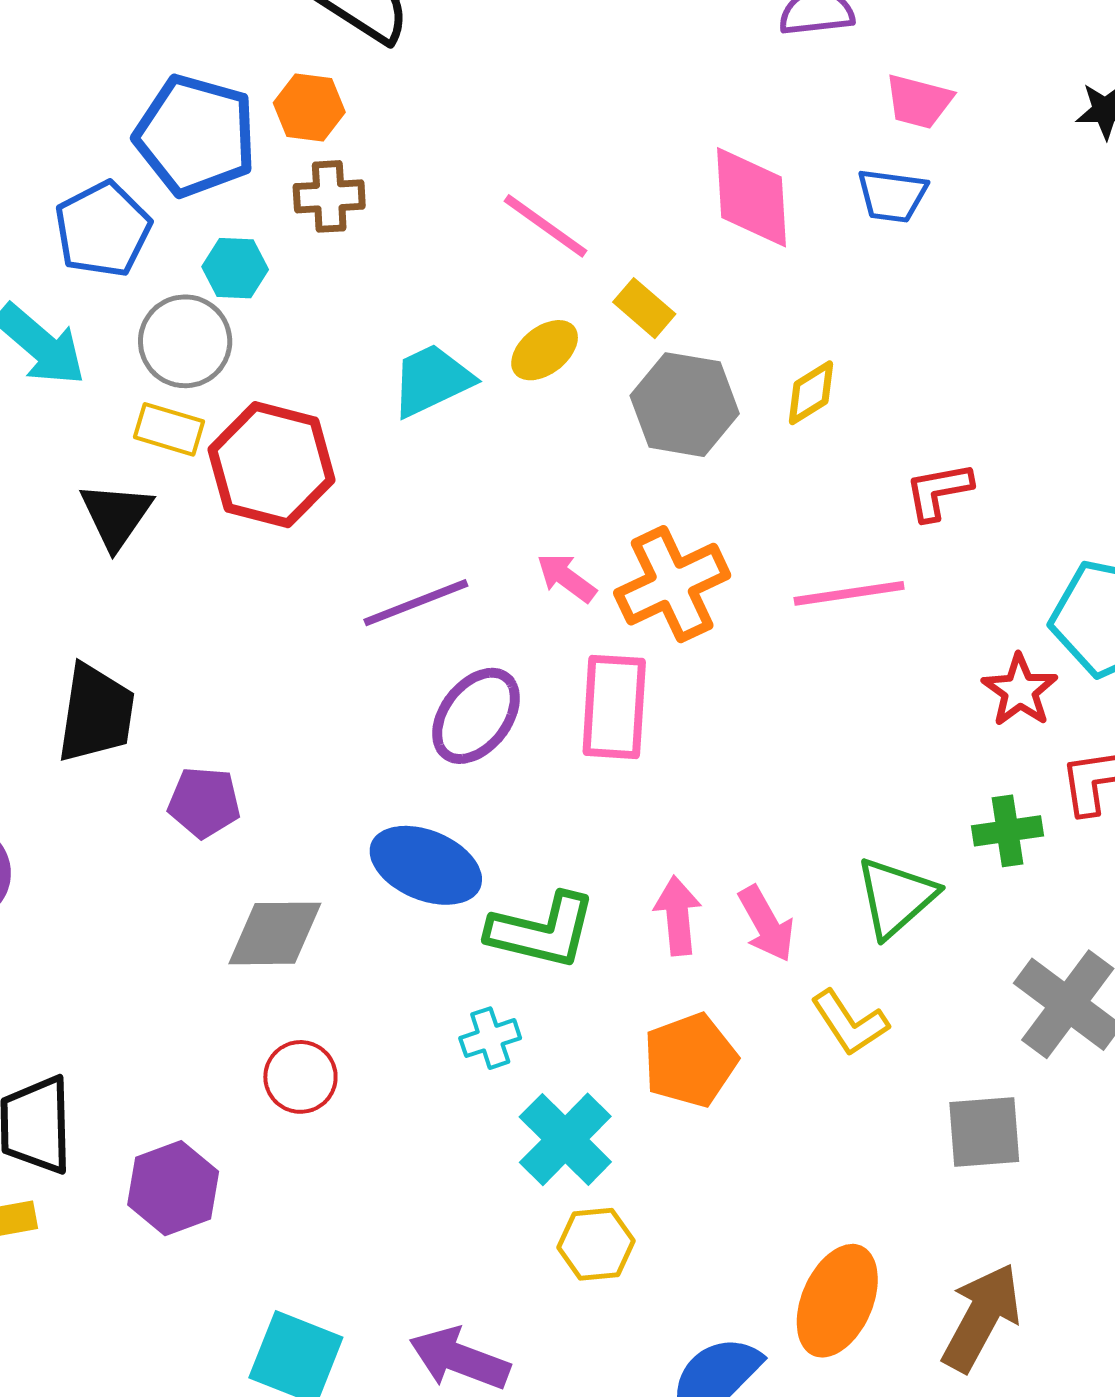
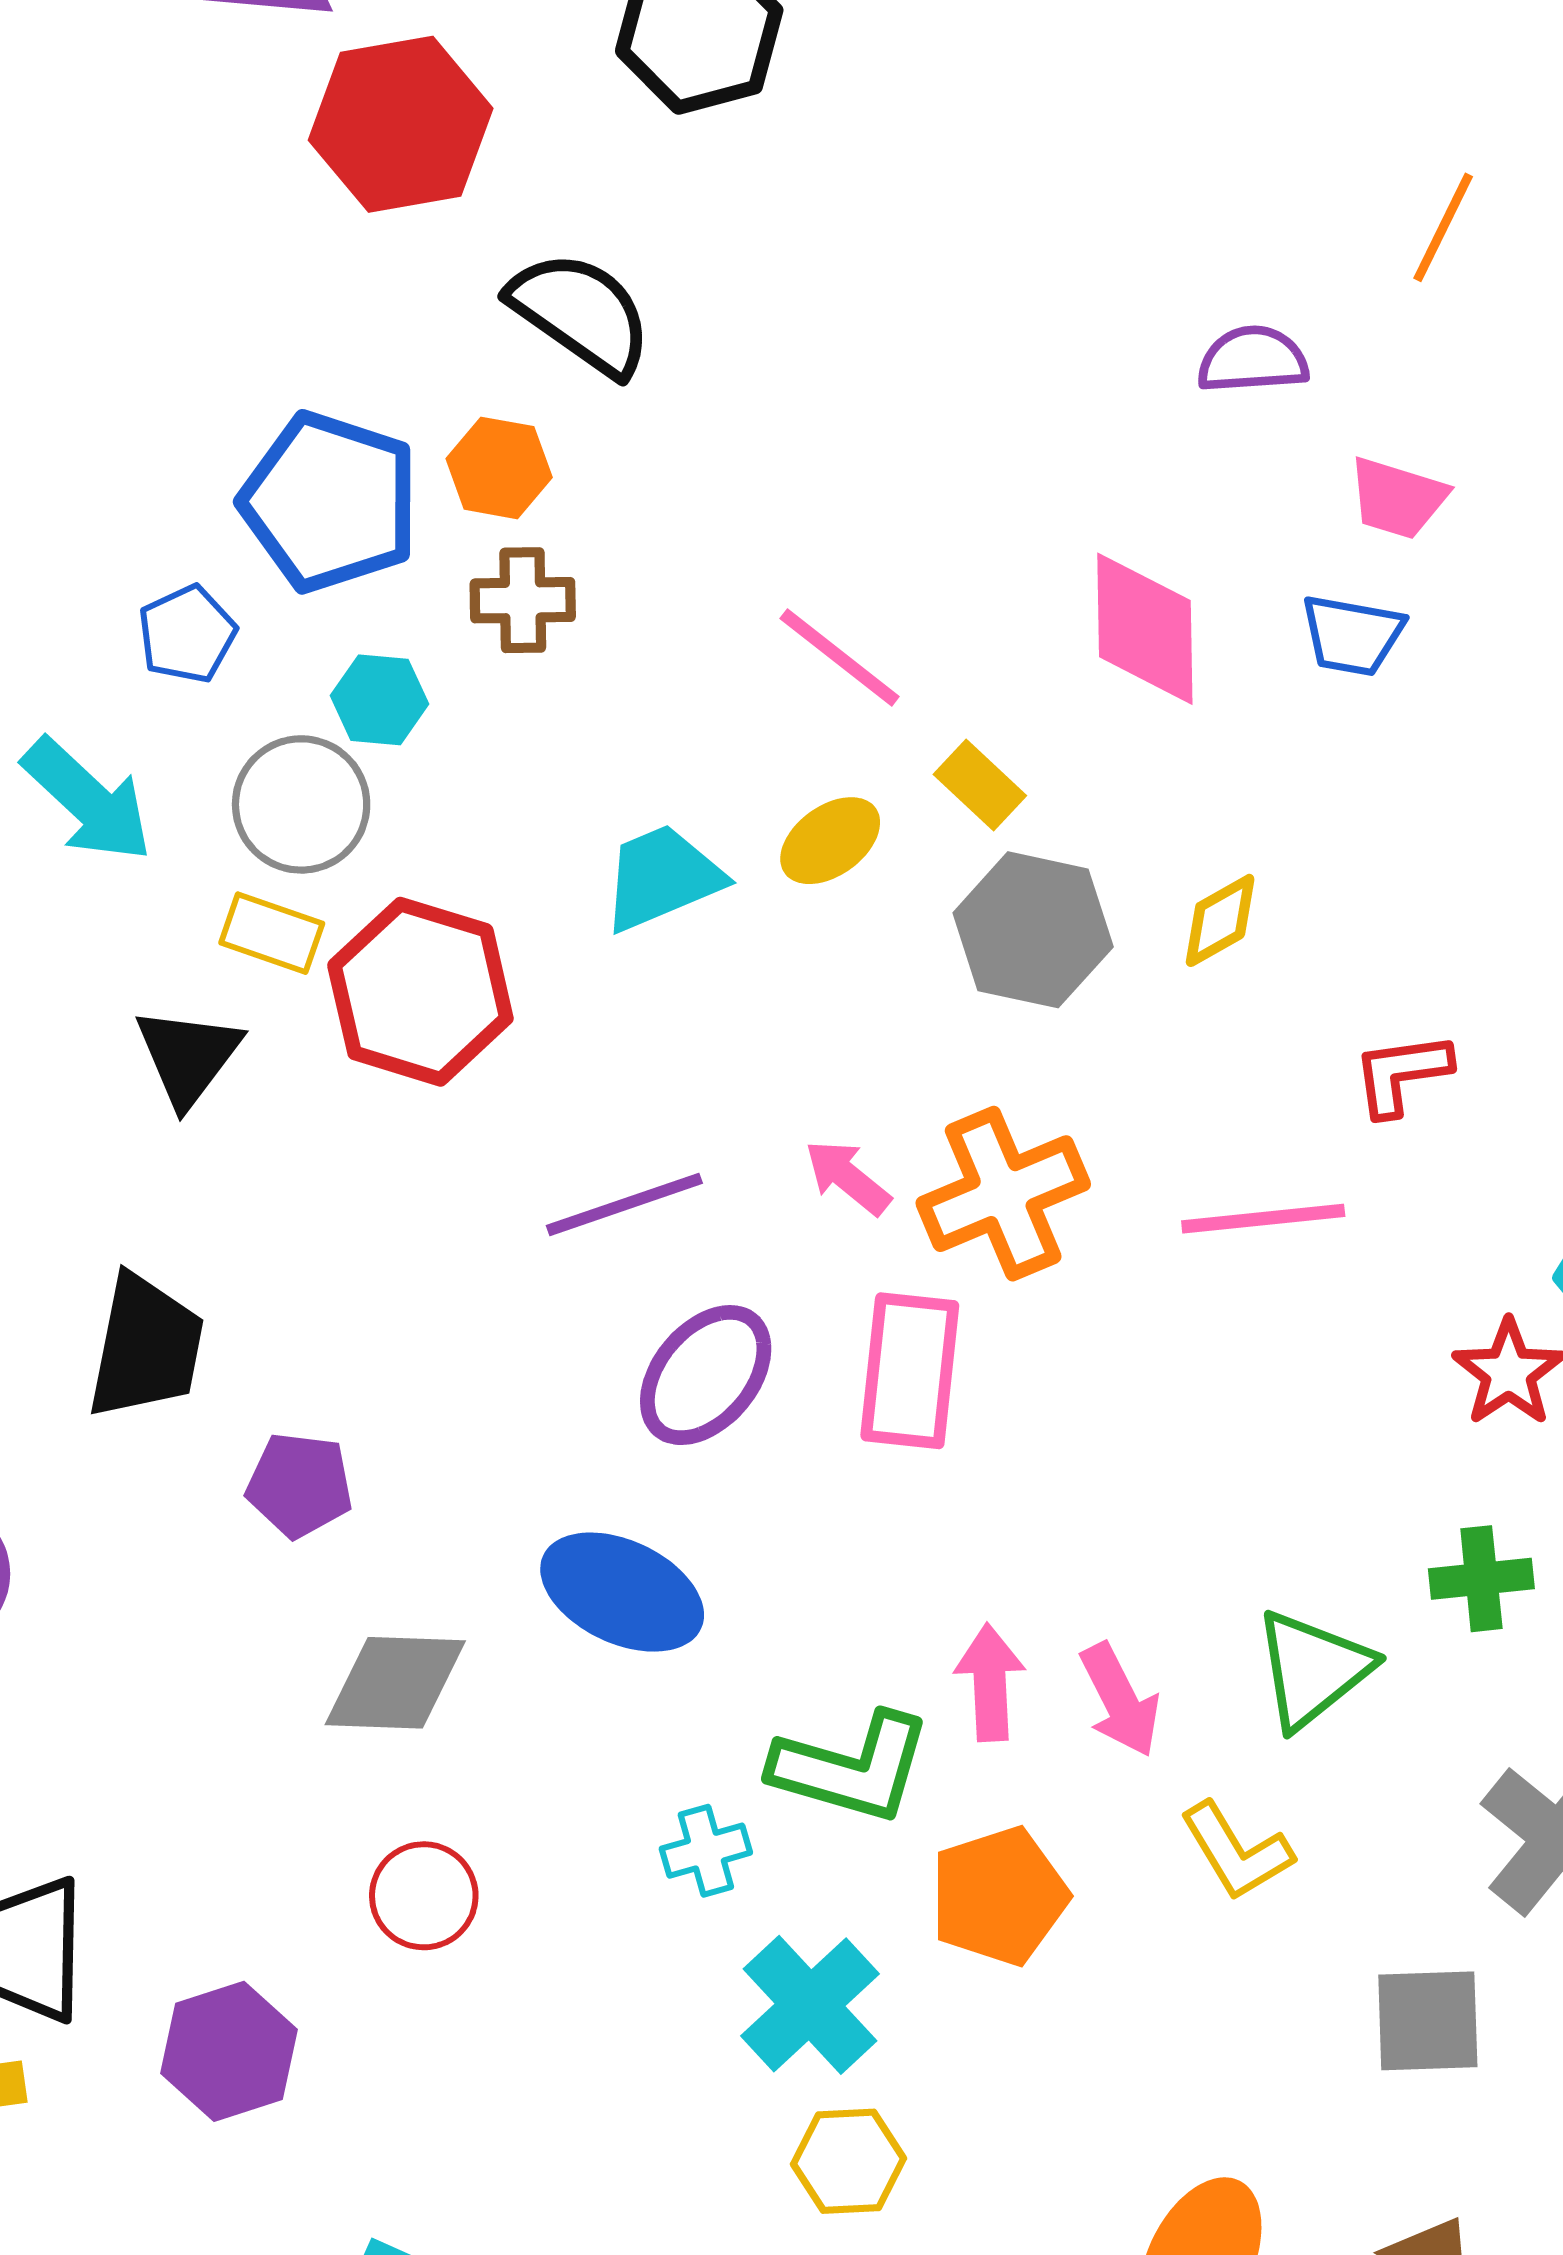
blue pentagon: (103, 229) -> (187, 634), size x0.7
green L-shape: (542, 931) -> (851, 1768), moved

